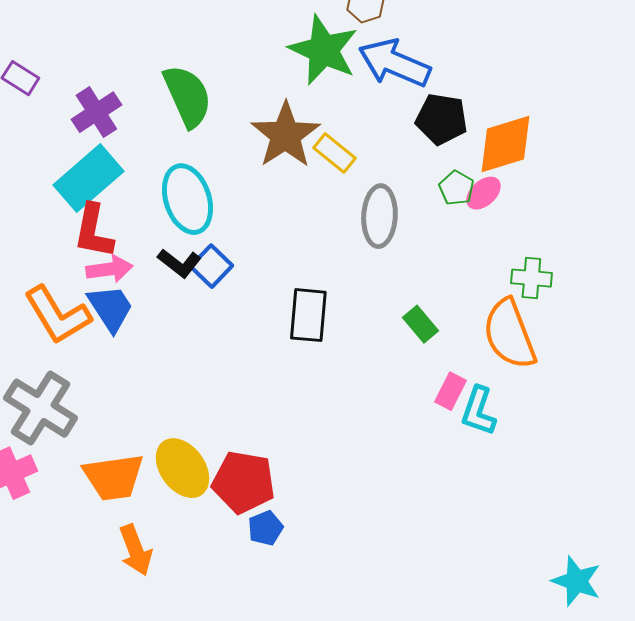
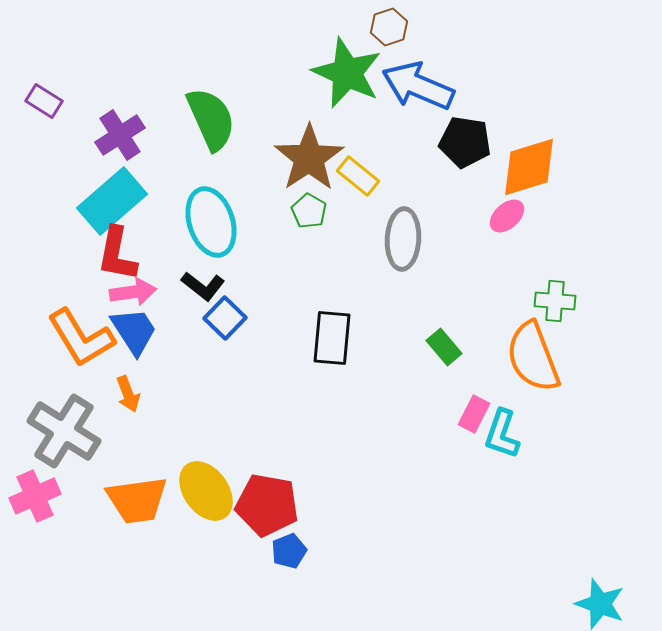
green pentagon: (456, 188) -> (309, 211), moved
blue square: (211, 266) -> (225, 318), moved
orange arrow: (135, 550) -> (128, 394), moved, size x0.7

